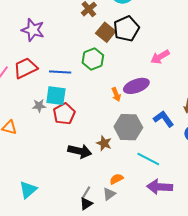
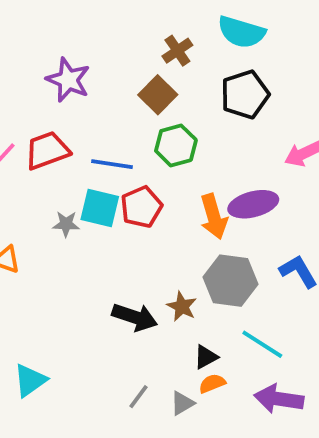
brown square: (106, 32) -> (158, 95), moved
orange arrow: (116, 94) -> (214, 217), size x1.6
red pentagon: (64, 114) -> (141, 207), moved
orange semicircle: (116, 179) -> (212, 383), moved
black triangle: (86, 204) -> (206, 357), moved

